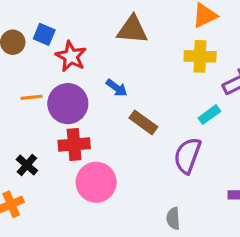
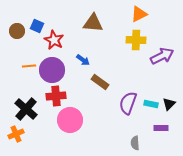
cyan rectangle: (209, 115) -> (151, 104), moved, turned 48
black cross: (27, 165) -> (26, 109), size x1.6
gray semicircle: (173, 218) -> (135, 143), moved

